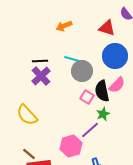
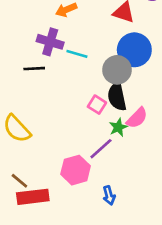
black line: (40, 61) -> (34, 69), moved
gray circle: (82, 71) -> (117, 70), moved
purple cross: (41, 76) -> (50, 42), moved, turned -30
pink semicircle: (117, 85) -> (137, 118), moved

